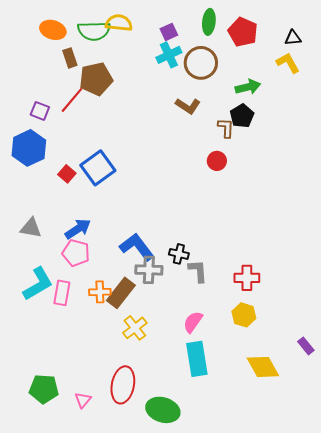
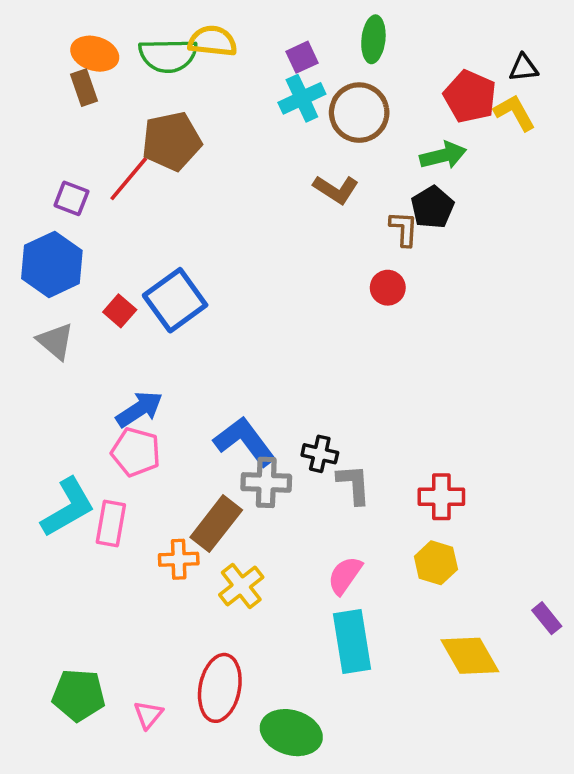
red pentagon: (243, 32) -> (470, 96), moved
brown rectangle: (70, 58) -> (84, 88), moved
gray triangle: (31, 228) -> (55, 341), moved, turned 30
orange cross: (100, 292) -> (179, 559), moved

